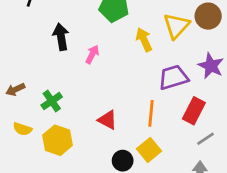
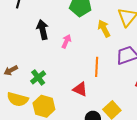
orange line: (151, 113) -> (97, 67), moved
yellow semicircle: (22, 129) -> (18, 99), size x1.5

